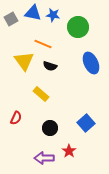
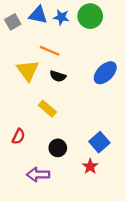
green circle: (78, 27) -> (90, 16), moved
blue ellipse: (91, 63) -> (105, 73), turned 70
red star: (69, 151) -> (90, 166), moved
purple arrow: (44, 158) -> (38, 175), moved

